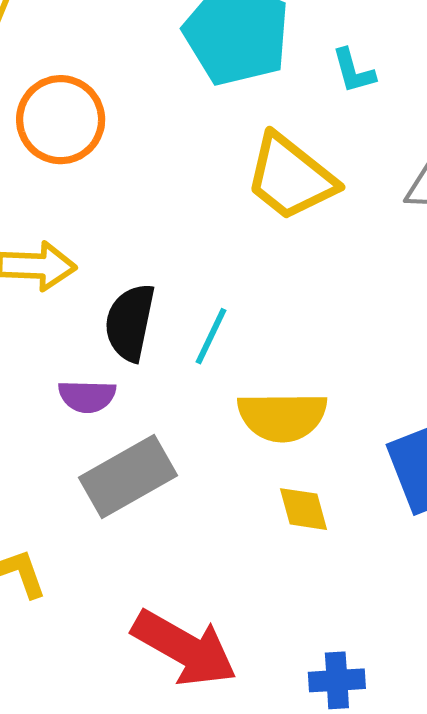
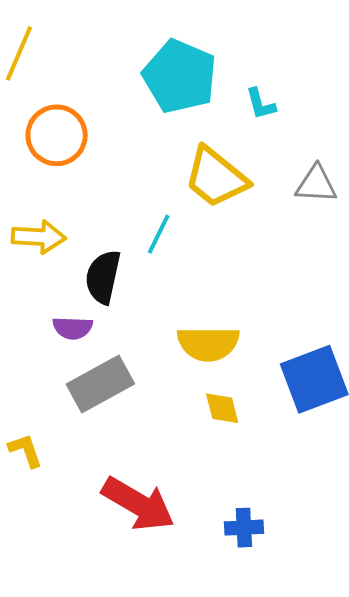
cyan line: (211, 336) -> (159, 234), moved

